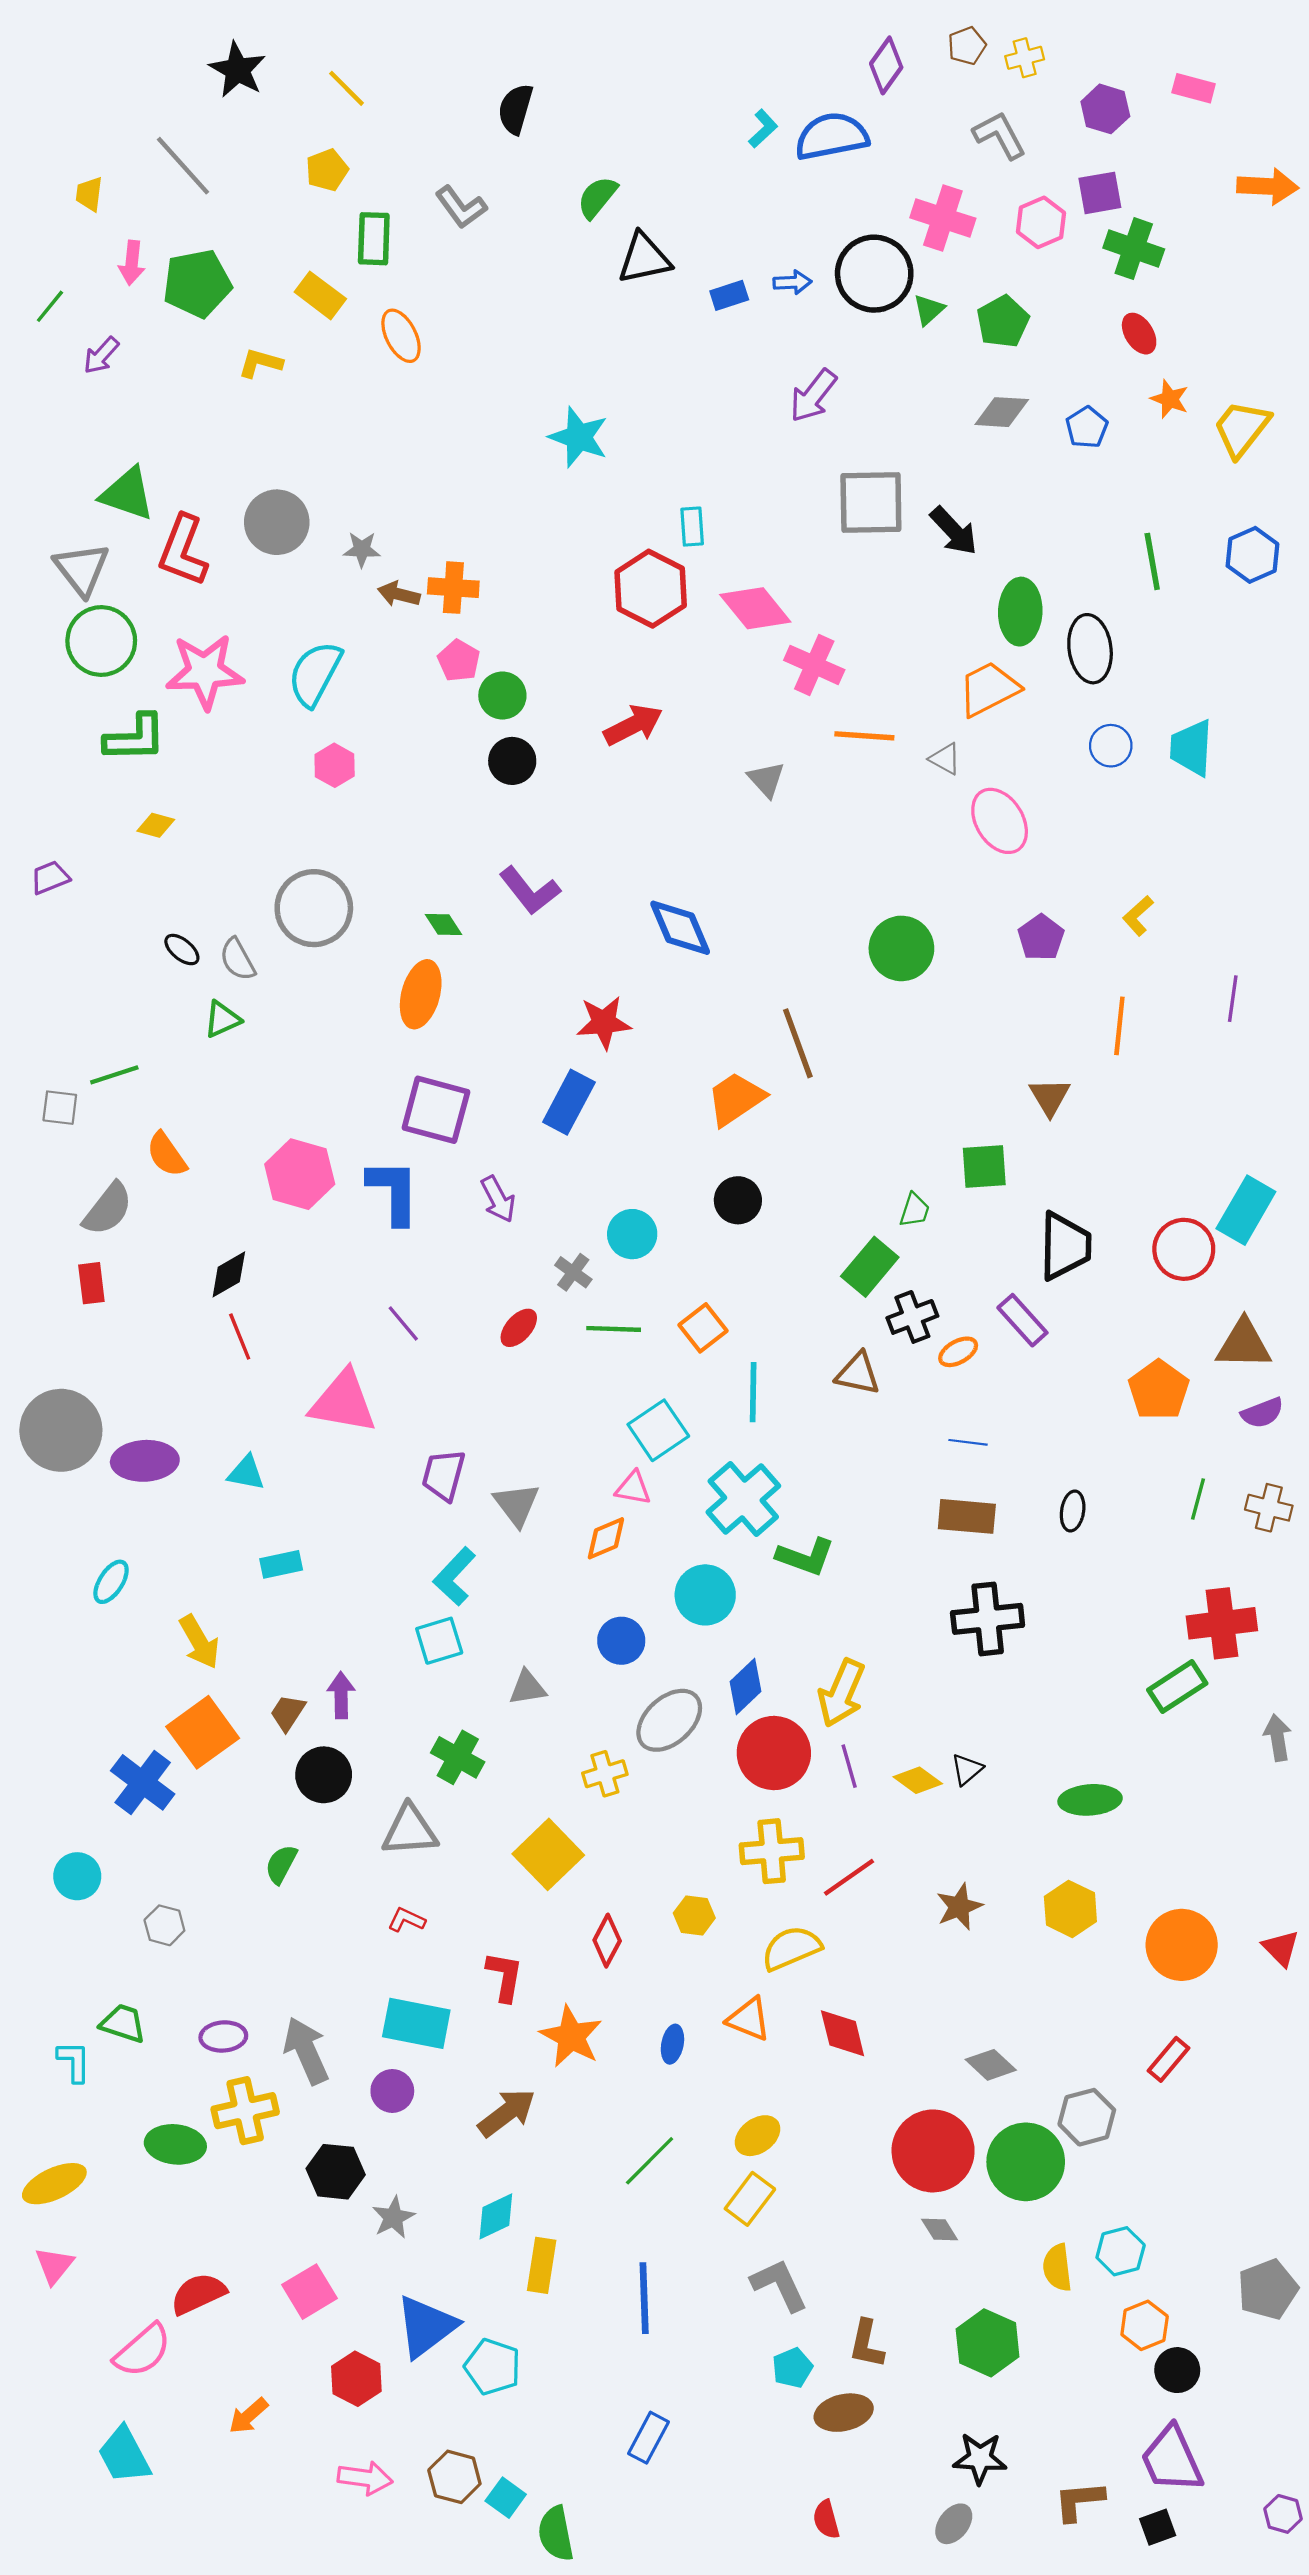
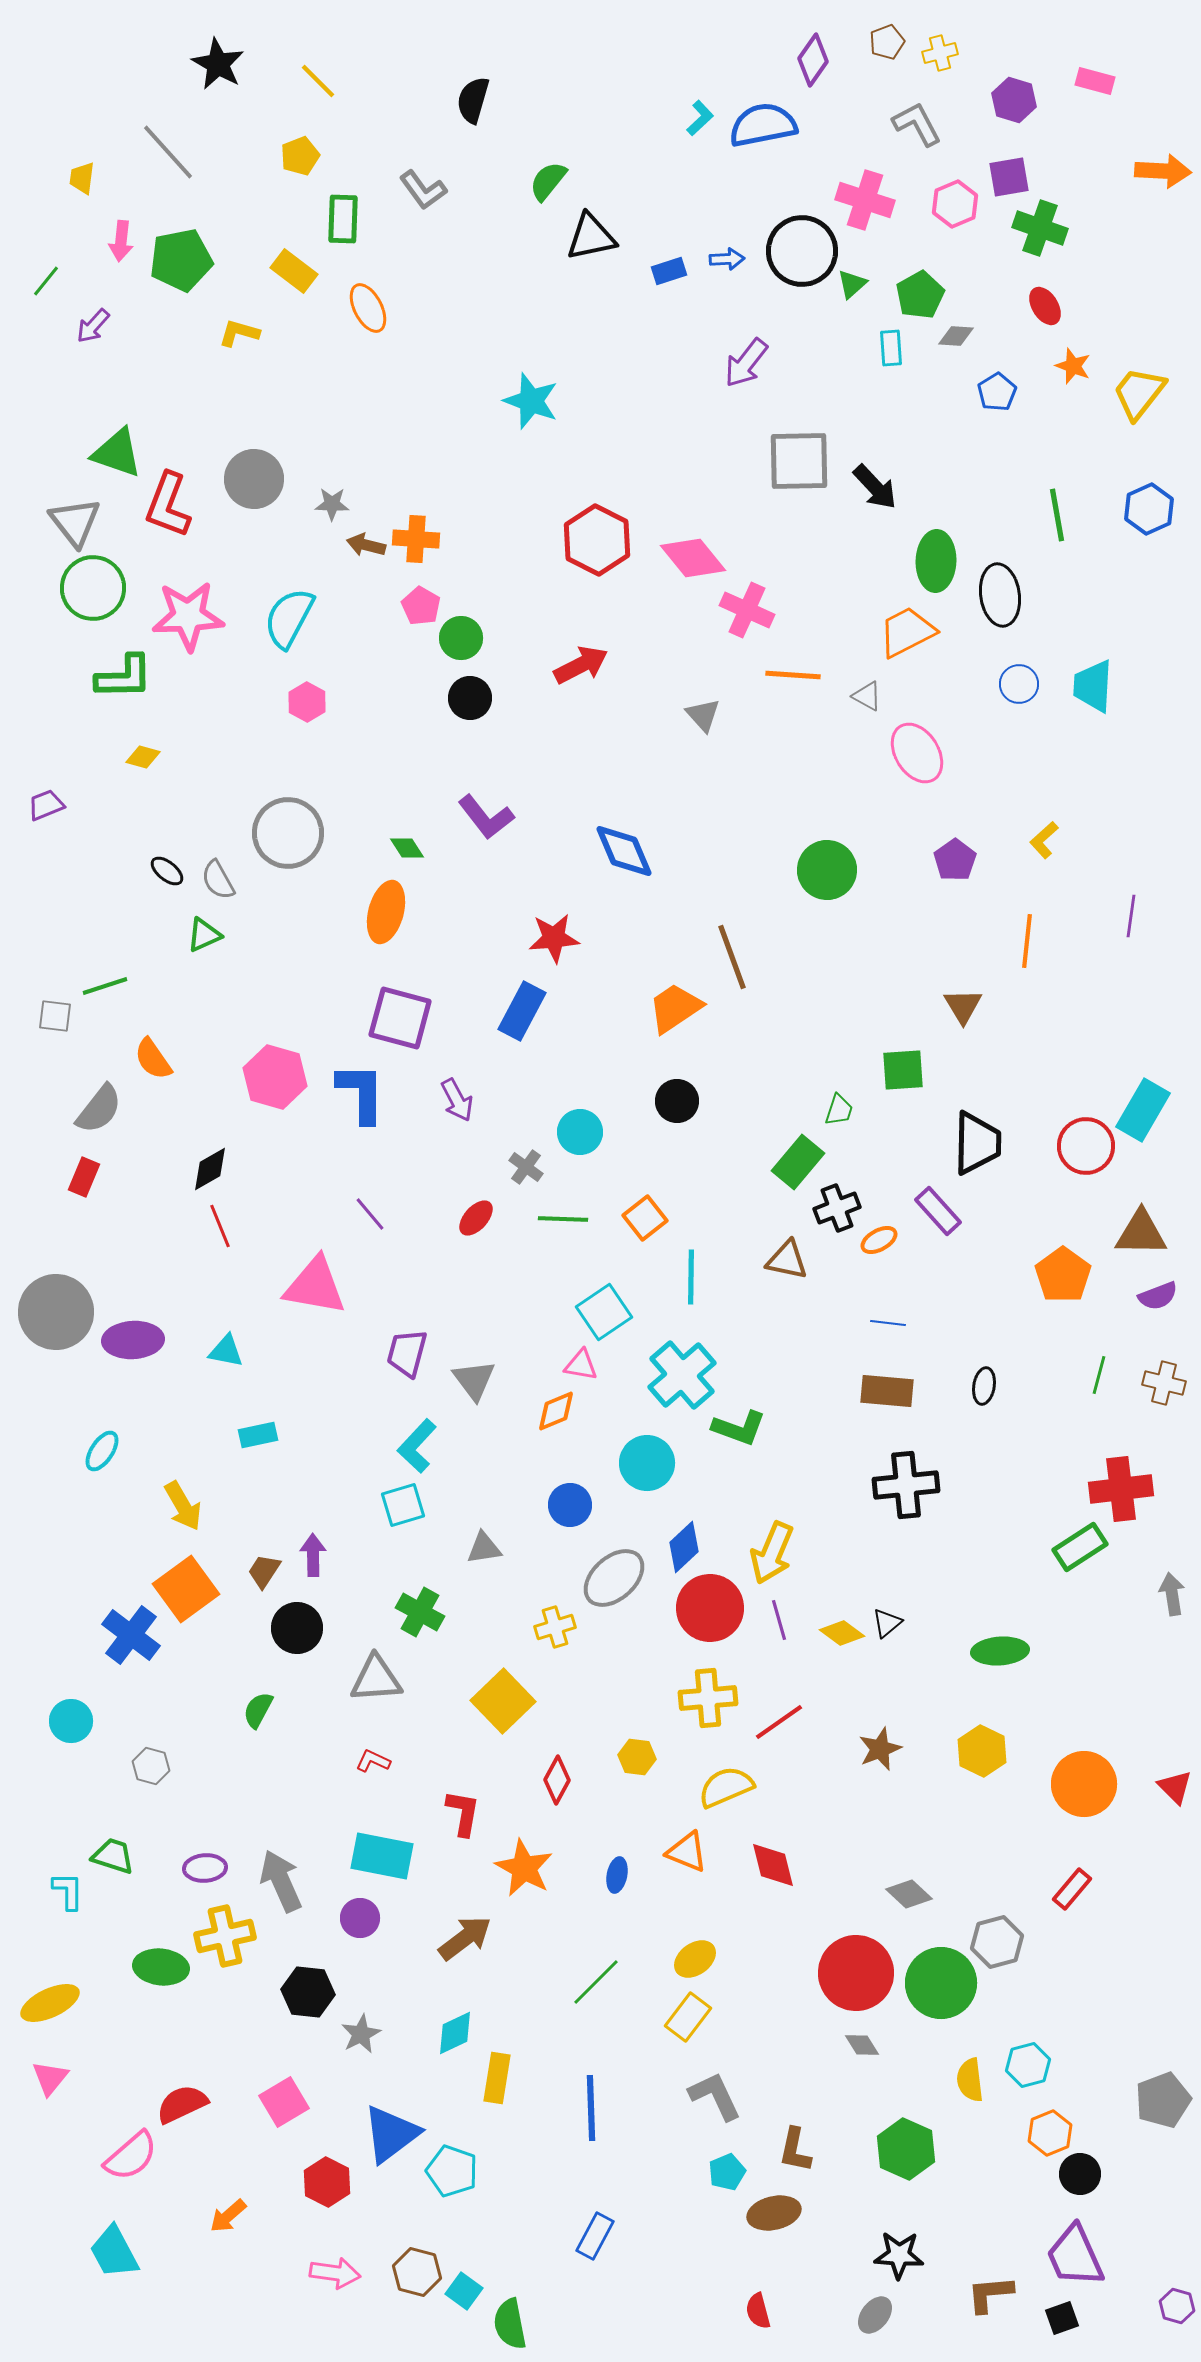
gray diamond: (1002, 412) -> (956, 336), moved, size x0.7
cyan rectangle: (692, 527) -> (891, 348), moved
red rectangle: (91, 1283) -> (84, 1177), turned 30

